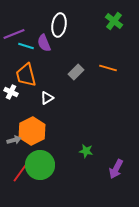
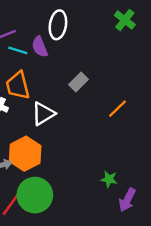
orange line: (108, 68) -> (118, 109), moved, turned -60
white triangle: (47, 98) -> (43, 114), size x1.5
green star: (86, 151) -> (109, 179), moved

